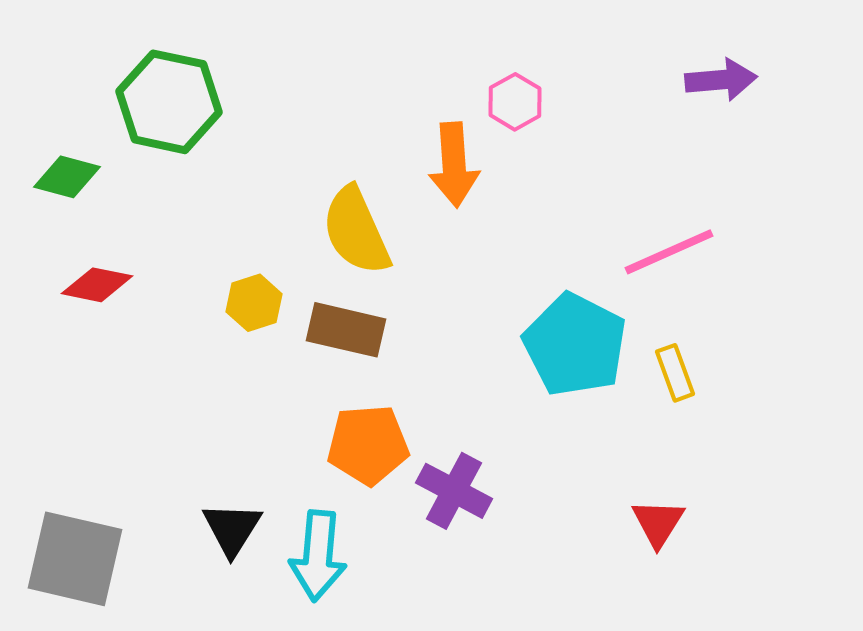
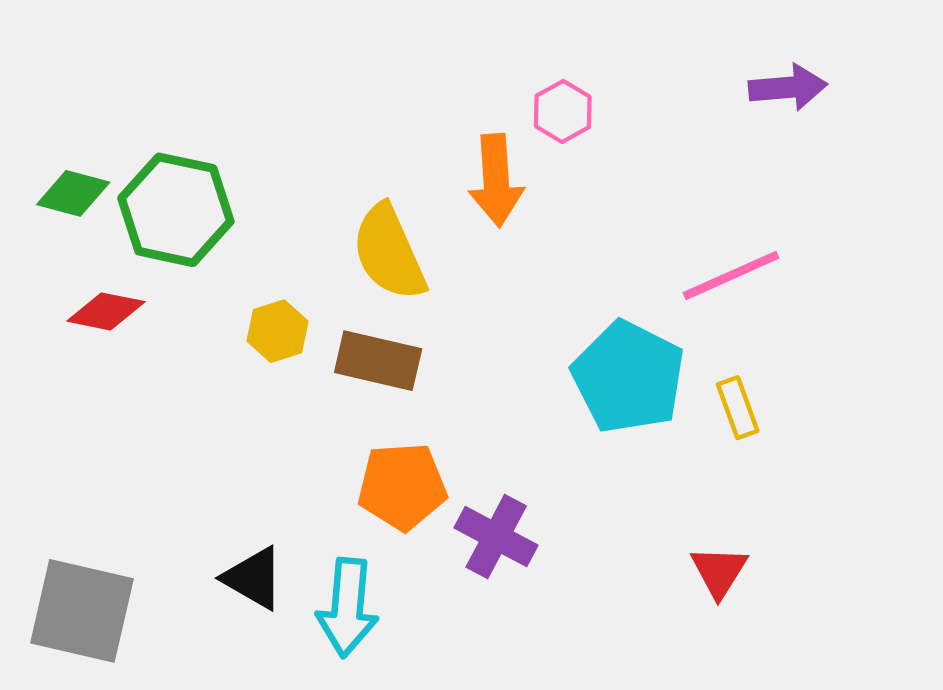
green hexagon: (169, 102) -> (176, 210), moved
black triangle: (232, 529) -> (253, 578), turned -32

